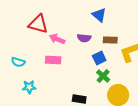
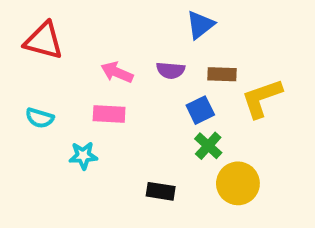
blue triangle: (99, 15) -> (200, 25), turned 42
red triangle: (38, 24) -> (44, 41), moved
cyan star: (29, 87) -> (83, 156), moved

